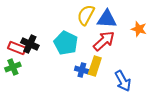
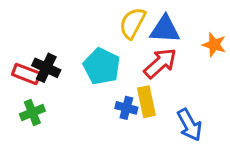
yellow rectangle: (95, 66) -> (146, 102), turned -30
green cross: (13, 67) -> (32, 112), moved

